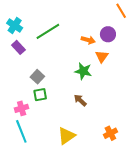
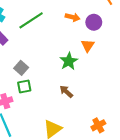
orange arrow: (88, 40) -> (73, 17), moved
green star: (83, 71) -> (69, 61), turned 30

